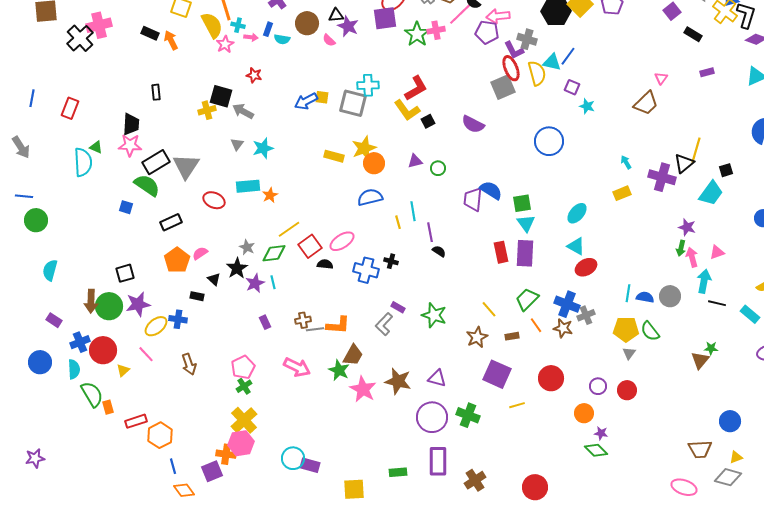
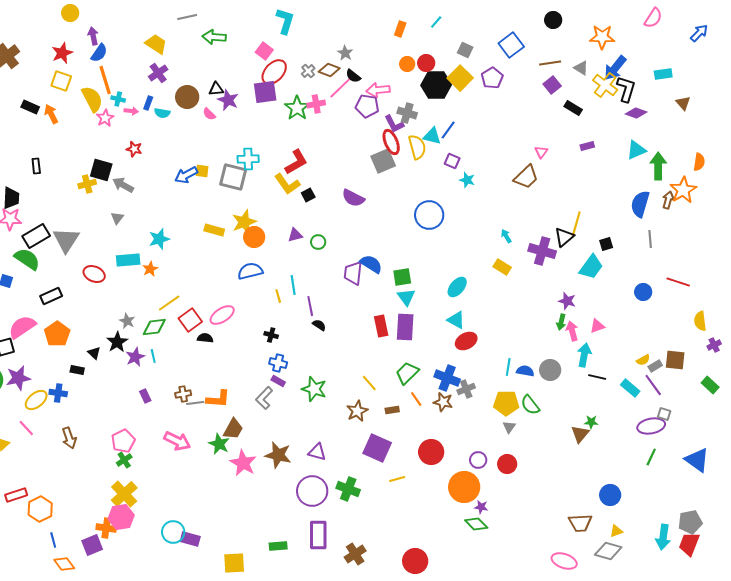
cyan star: (263, 148) -> (159, 239), moved
yellow rectangle: (622, 193) -> (502, 267), turned 54
pink semicircle: (200, 253) -> (22, 327), moved, size x1.8
blue cross: (366, 270) -> (278, 363), moved, size x0.7
orange circle: (584, 413) -> (464, 487), size x1.6

